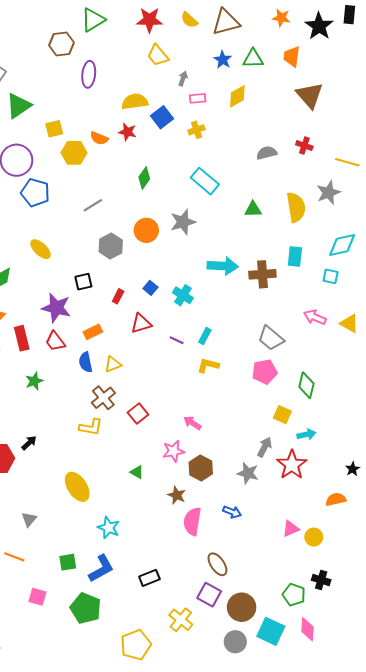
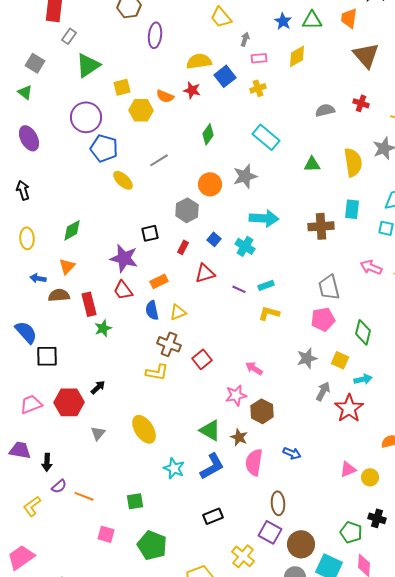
gray hexagon: (111, 246) -> (187, 210), moved
yellow ellipse: (41, 249) -> (123, 180), moved
cyan arrow: (223, 266) -> (264, 218), moved
cyan rectangle: (205, 336) -> (266, 285), turned 42
red rectangle: (22, 338) -> (89, 304), moved
gray trapezoid: (271, 338) -> (329, 287), turned 36
brown cross: (103, 398) -> (169, 344), turned -30
green triangle: (137, 472) -> (210, 430), moved, size x1.6
gray star: (248, 473) -> (307, 358), moved, turned -30
gray triangle: (29, 519) -> (98, 433), moved
brown ellipse: (217, 564) -> (278, 503), turned 30
blue L-shape: (101, 568) -> (212, 466), moved

